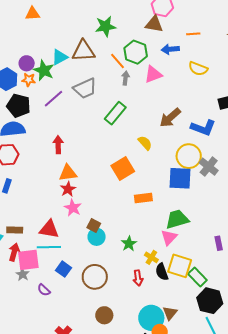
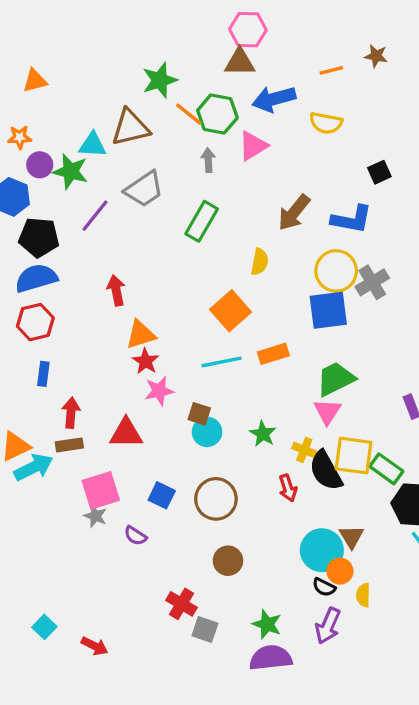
orange line: (193, 34) -> (331, 70), moved
blue arrow: (170, 49) -> (274, 99), size x1.4
cyan triangle: (60, 57) -> (93, 145), turned 42
orange line: (117, 61) -> (189, 114), moved
orange star: (29, 80) -> (20, 137), moved
yellow semicircle: (145, 143) -> (260, 262), turned 63
gray cross: (209, 167) -> (372, 282), turned 30
pink star: (73, 208) -> (159, 391), turned -30
cyan line: (49, 247) -> (222, 362), moved
red arrow: (14, 252) -> (71, 413), moved
black semicircle: (162, 272) -> (326, 471), size x1.4
brown circle: (104, 315) -> (228, 561), moved

